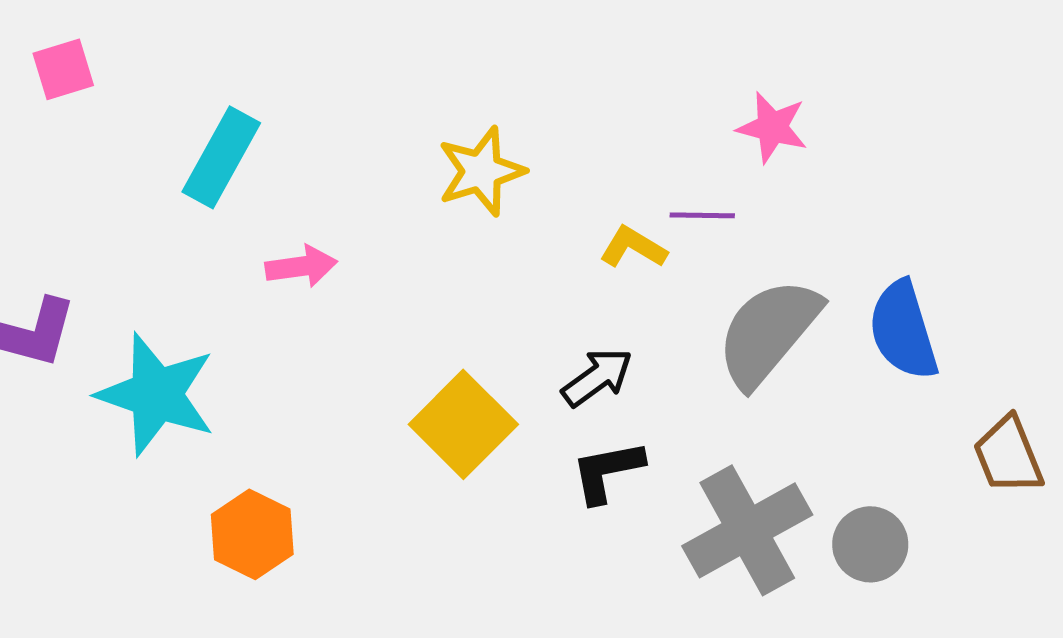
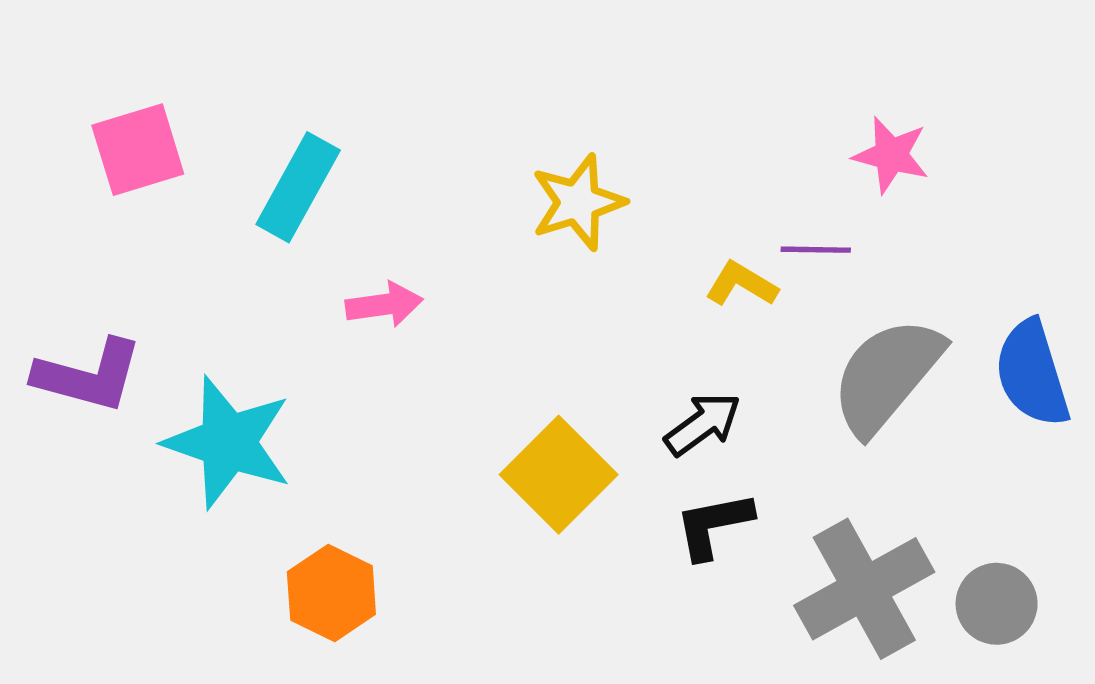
pink square: (63, 69) -> (138, 150), moved, size x1.4

